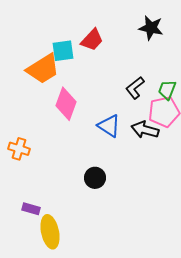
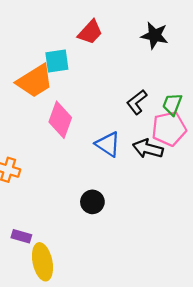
red trapezoid: (92, 40) -> (90, 32), moved

